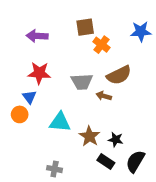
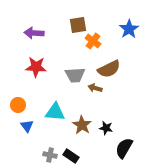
blue star: (141, 32) -> (129, 29), turned -30
blue triangle: (29, 97) -> (27, 126), moved
black rectangle: (106, 161) -> (71, 156), moved

